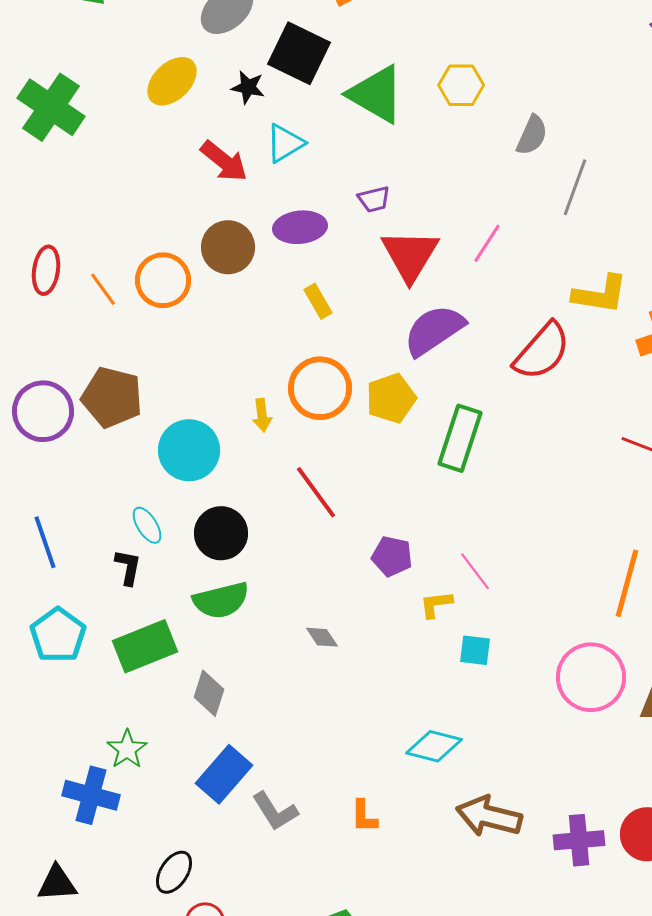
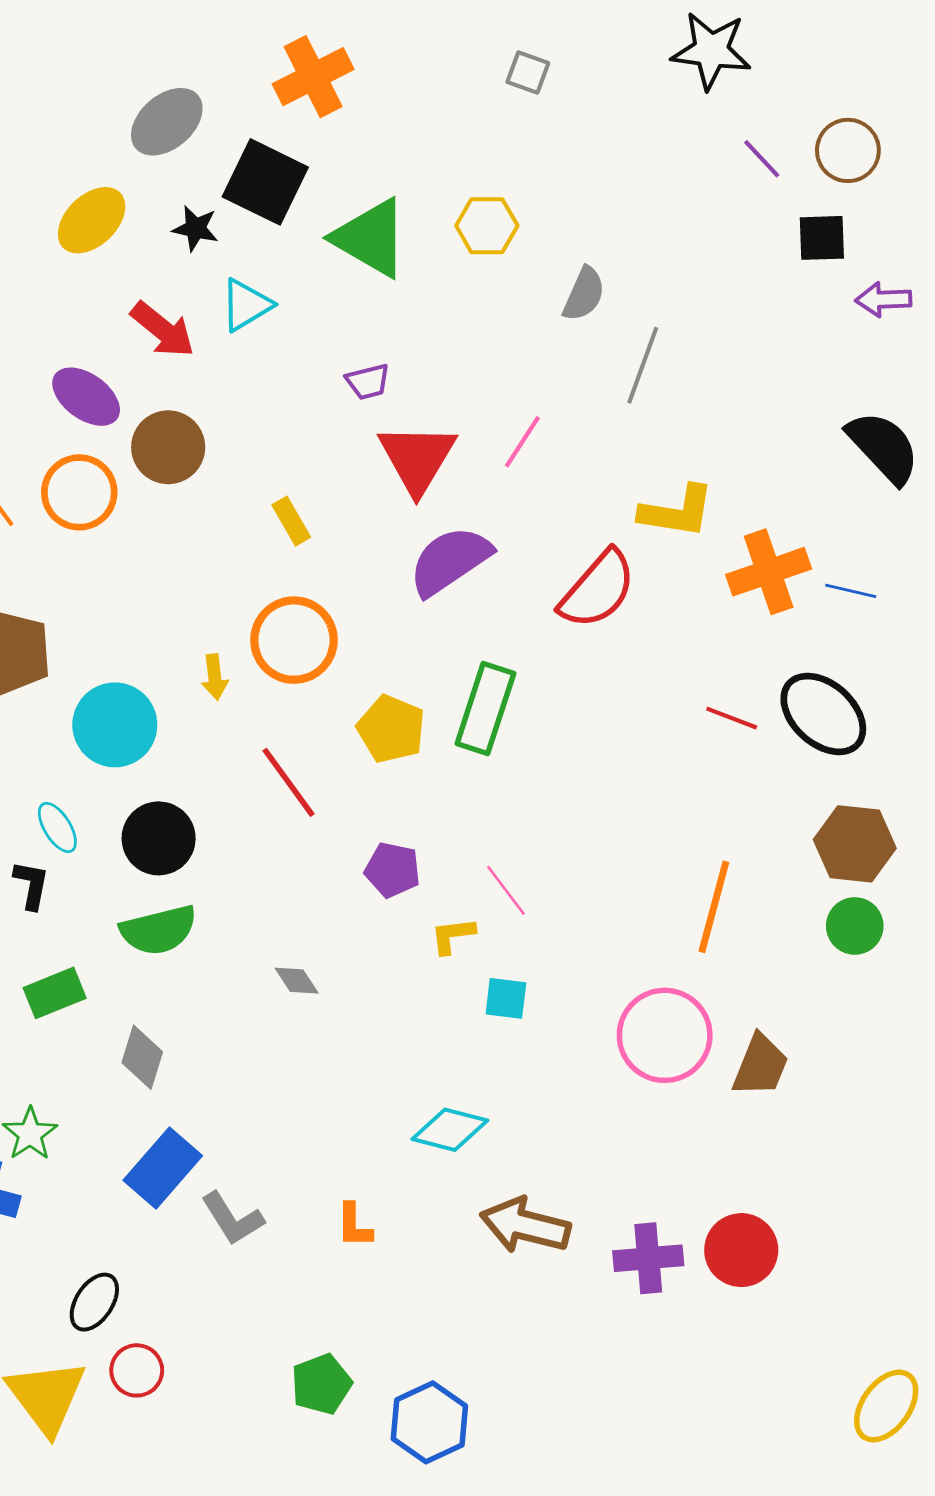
purple ellipse: (300, 227) -> (86, 397), moved, turned 42
yellow pentagon: (391, 398) -> (391, 729), moved, turned -30
green rectangle: (145, 646) -> (55, 993), size x0.7

